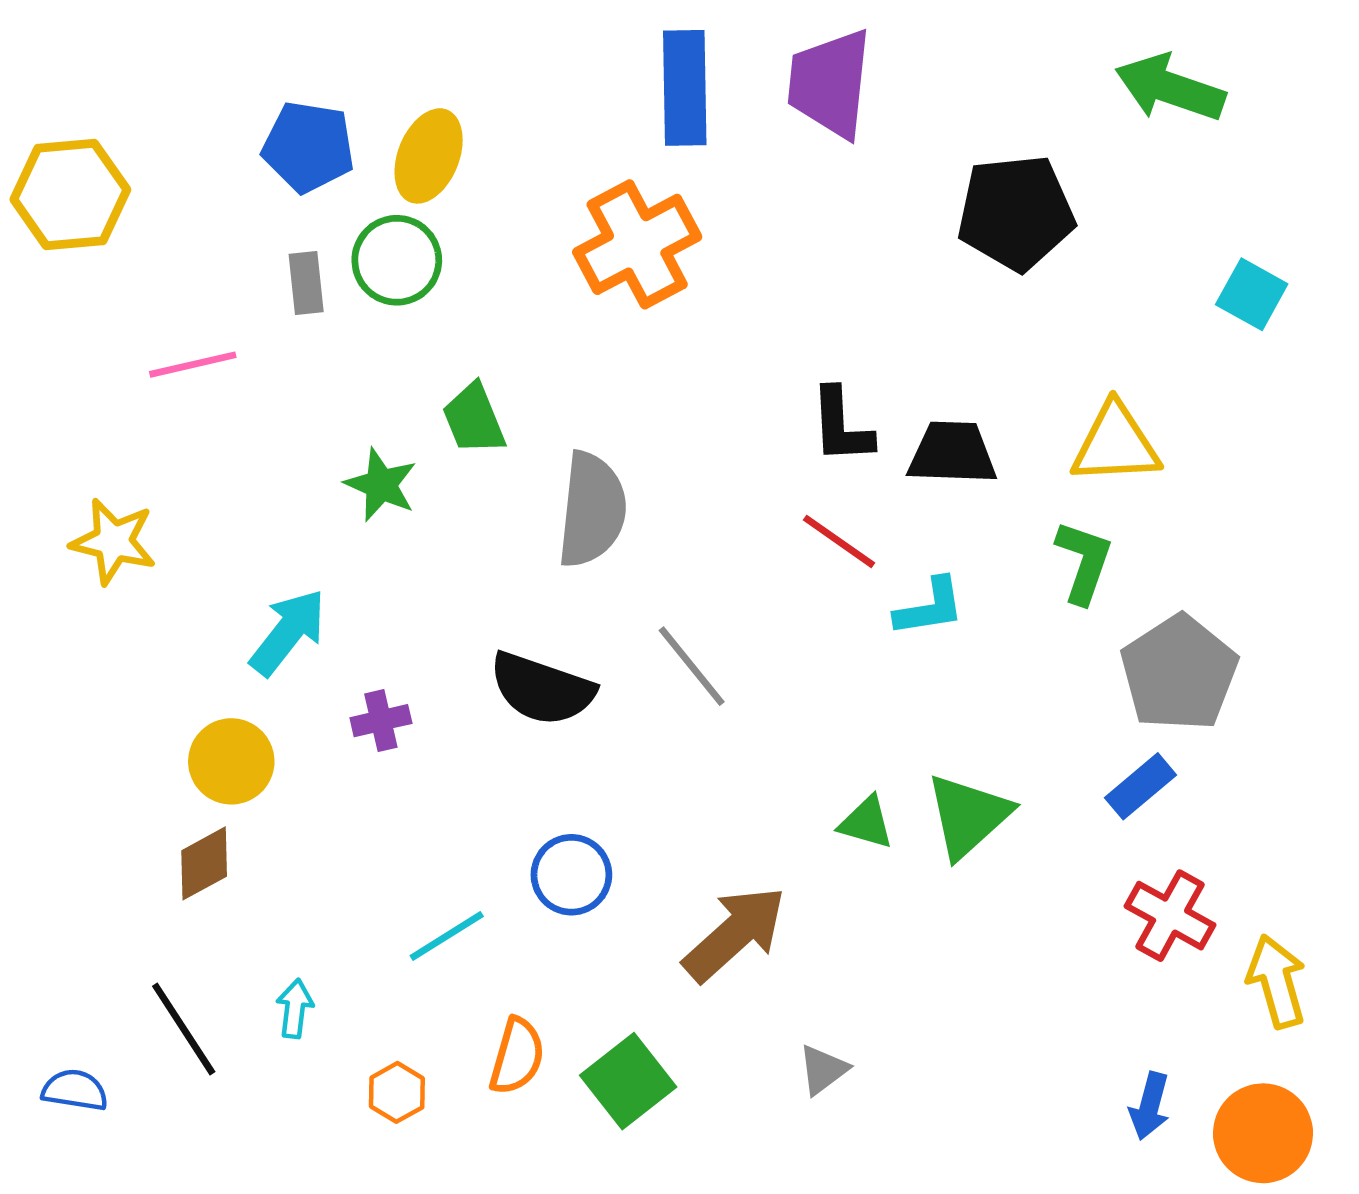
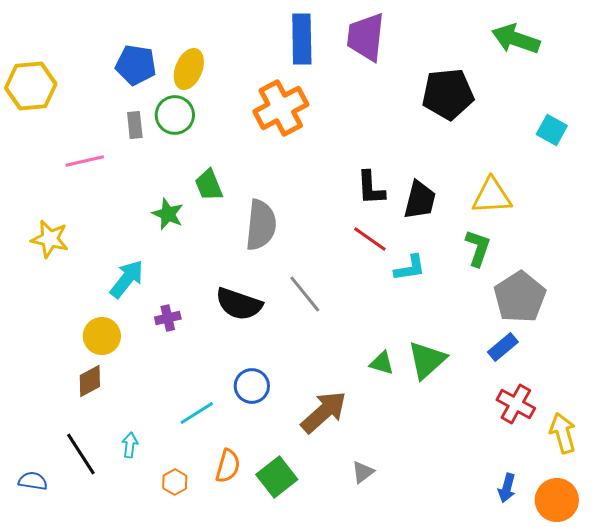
black trapezoid: (952, 453) -> (420, 200), turned 102

